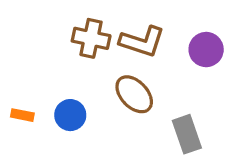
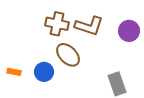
brown ellipse: (134, 94) -> (68, 55), moved

